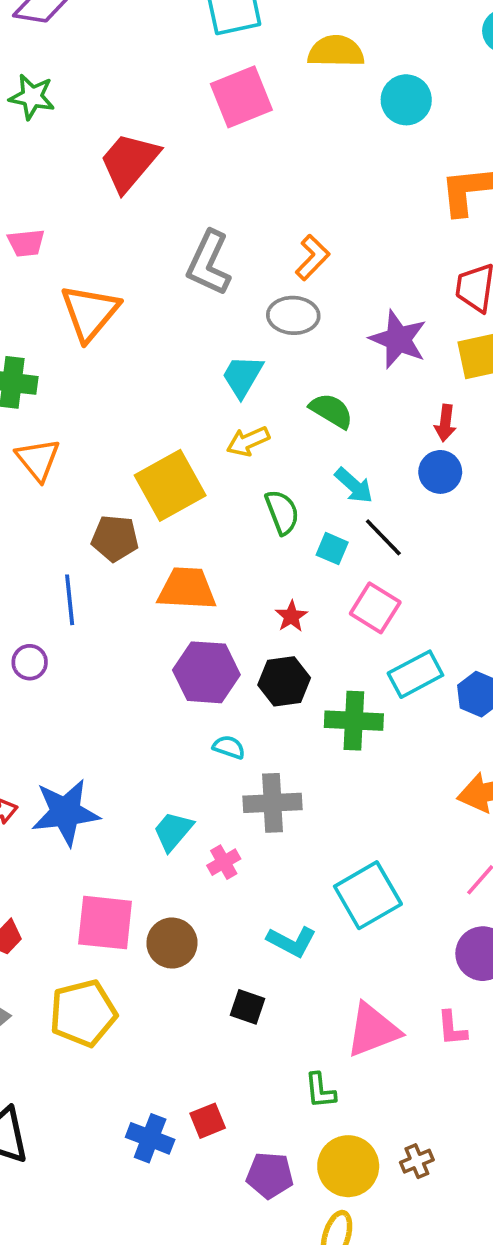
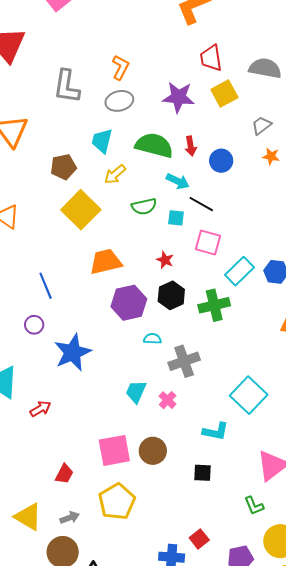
green semicircle: (331, 411) -> (154, 145), size x1.5
red arrow: (445, 423) -> (191, 146), moved
green semicircle: (282, 512) -> (144, 206), turned 115
brown pentagon: (115, 538) -> (63, 167), moved
blue star: (65, 812) -> (73, 352), moved

